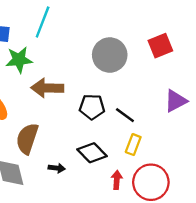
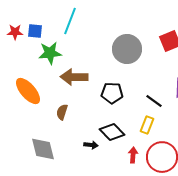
black line: (125, 115) -> (154, 101), moved
brown semicircle: (27, 139) -> (62, 112), moved, size x0.6
black arrow: (57, 168) -> (91, 145), moved

